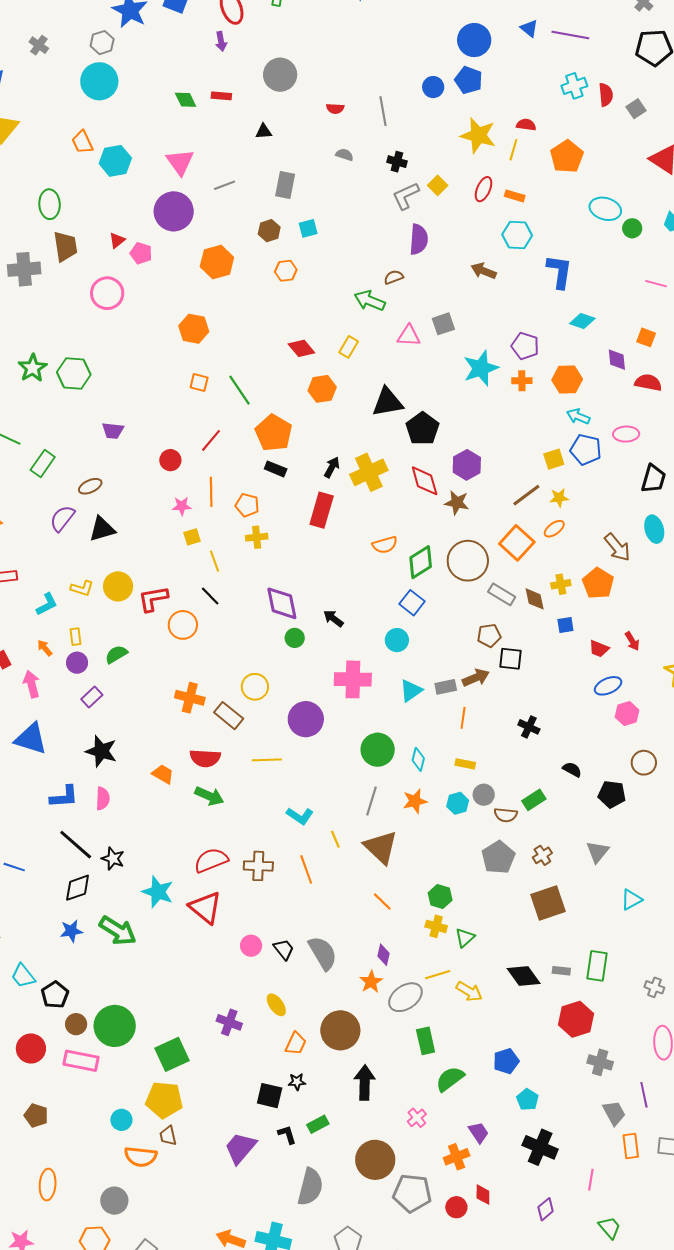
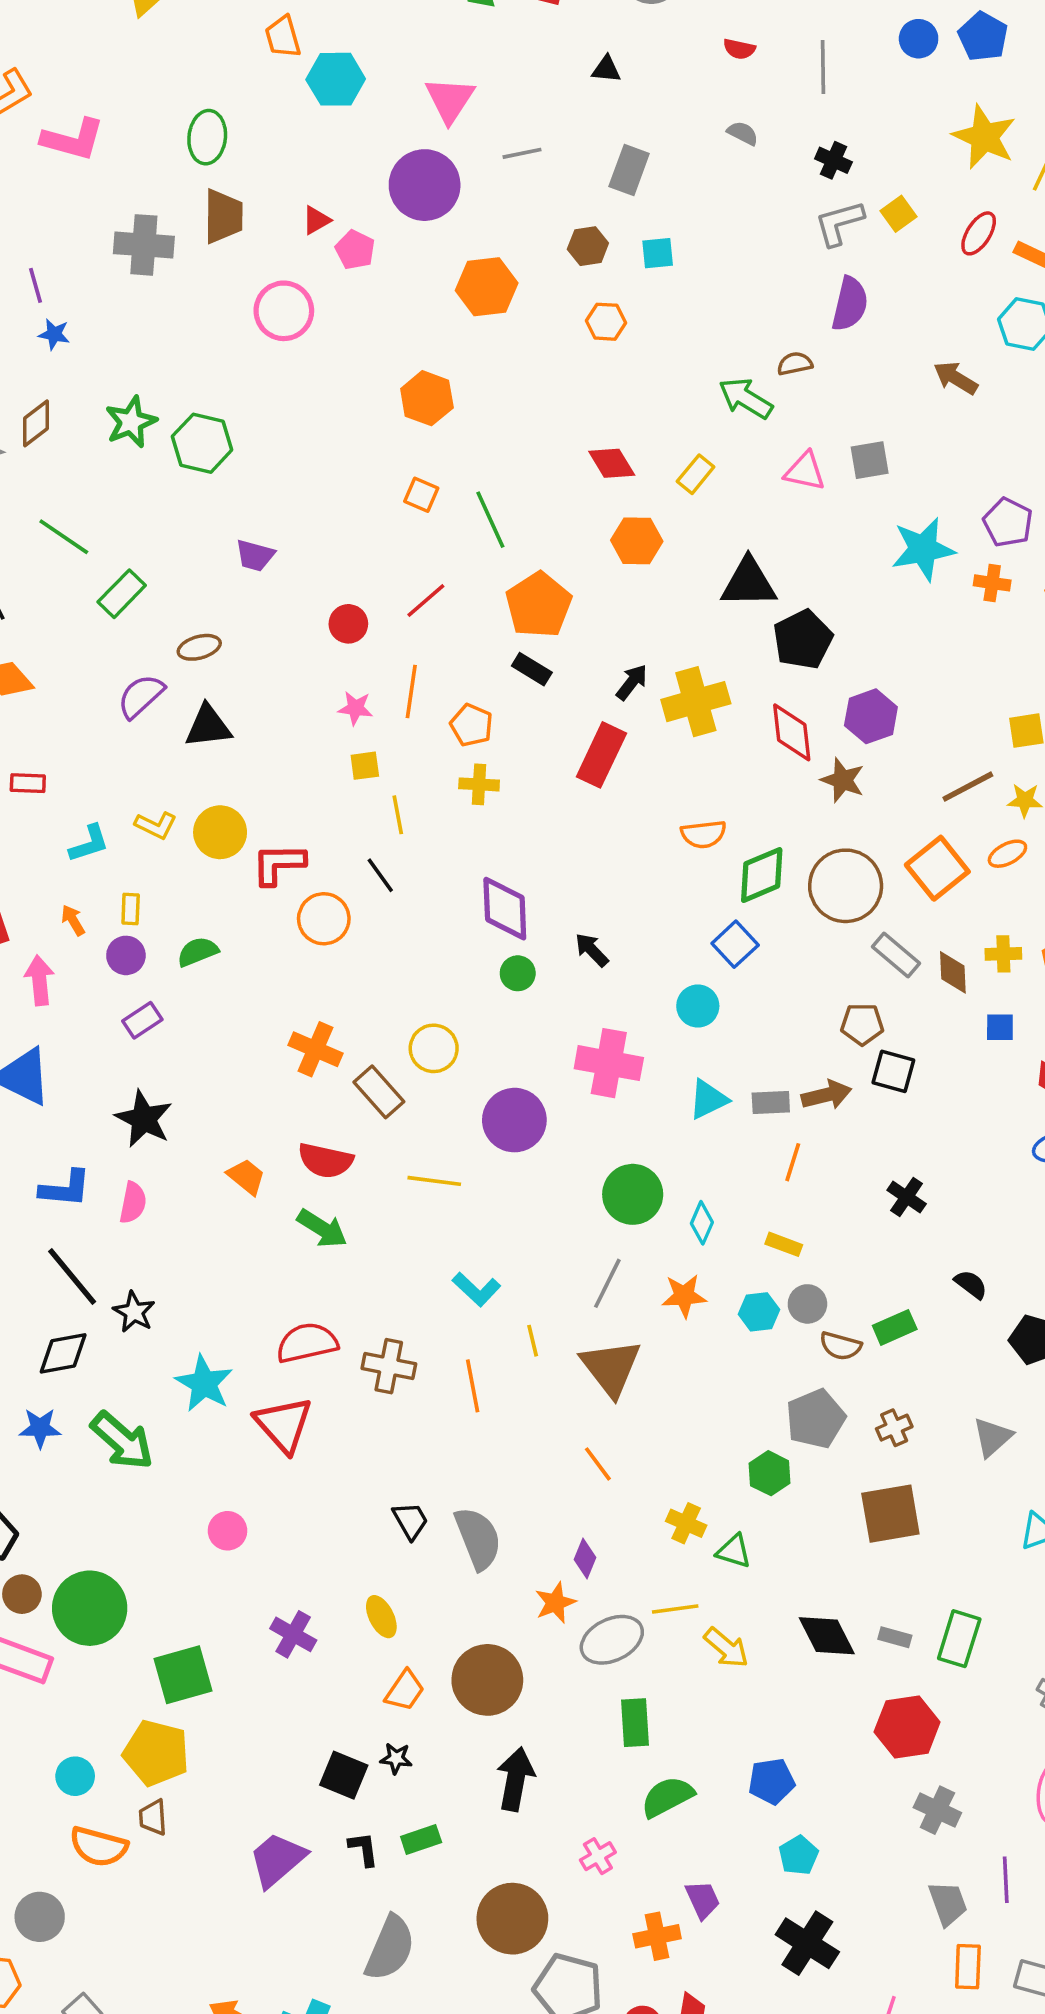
green hexagon: (440, 897) -> (770, 1473), moved
green triangle: (465, 938) -> (734, 1551), turned 50
pink circle: (251, 946) -> (228, 1531), moved

